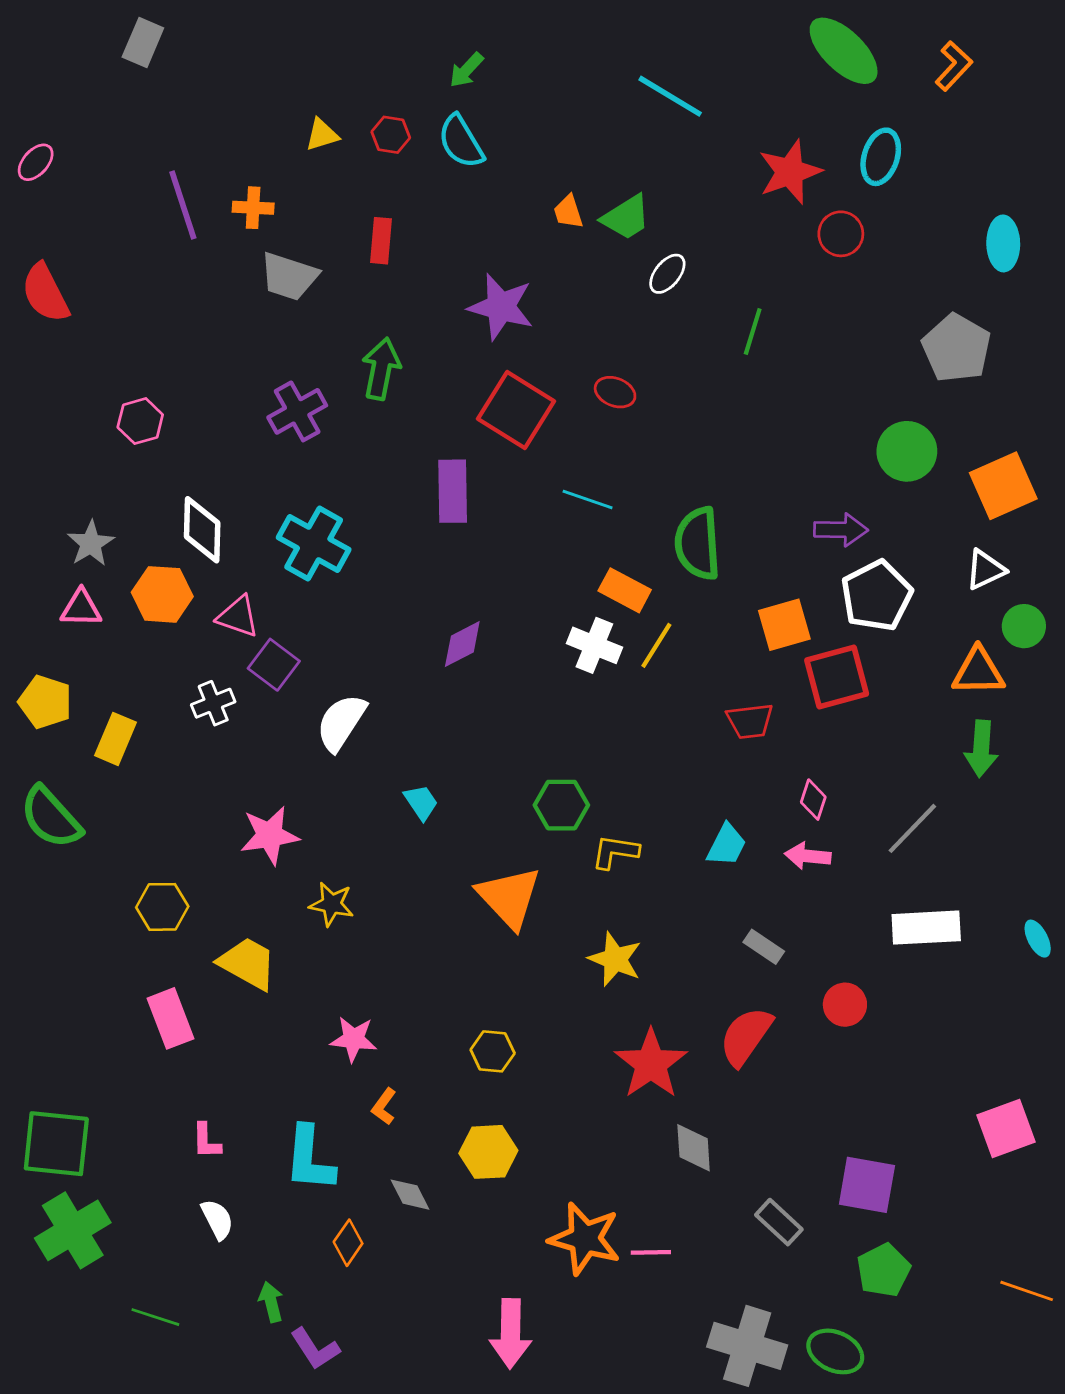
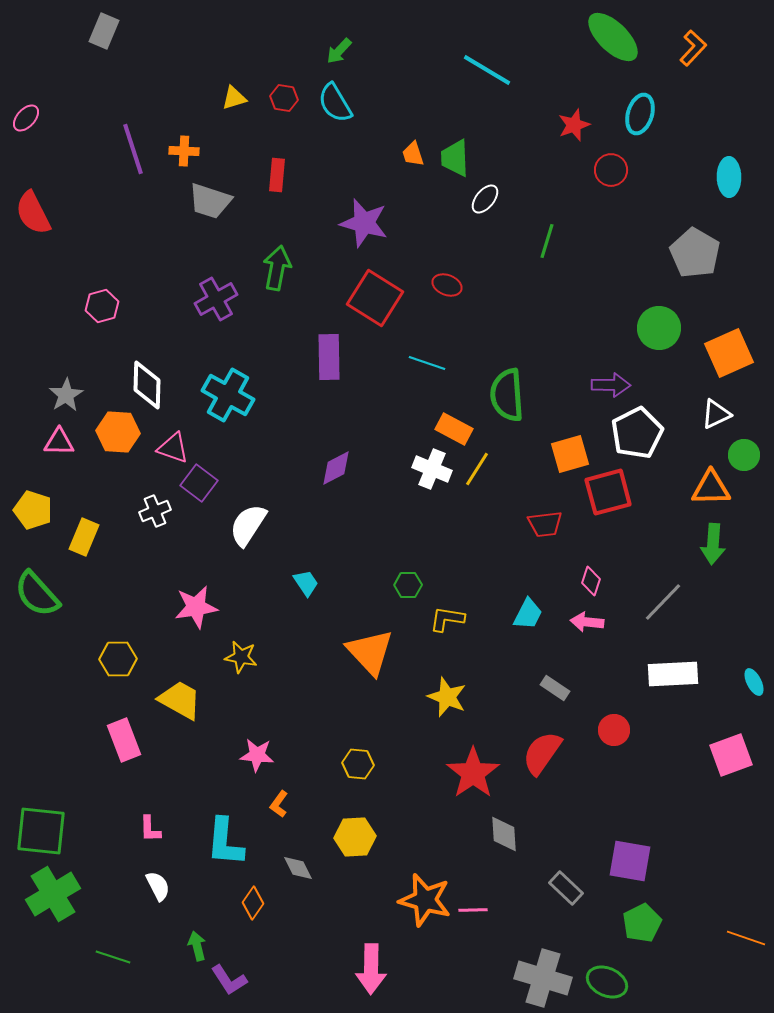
red star: (790, 172) -> (574, 125), size x0.7
green trapezoid: (626, 217) -> (455, 158), turned 120
green hexagon: (561, 805) -> (408, 585), size x0.7
pink square: (1006, 1129) -> (731, 755), moved

